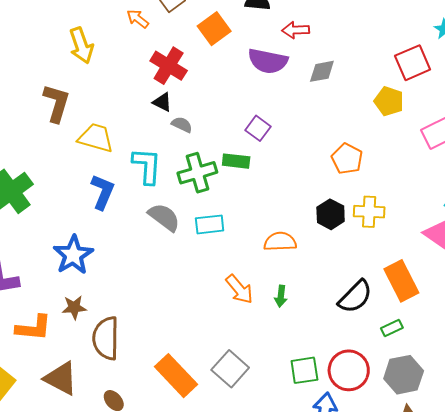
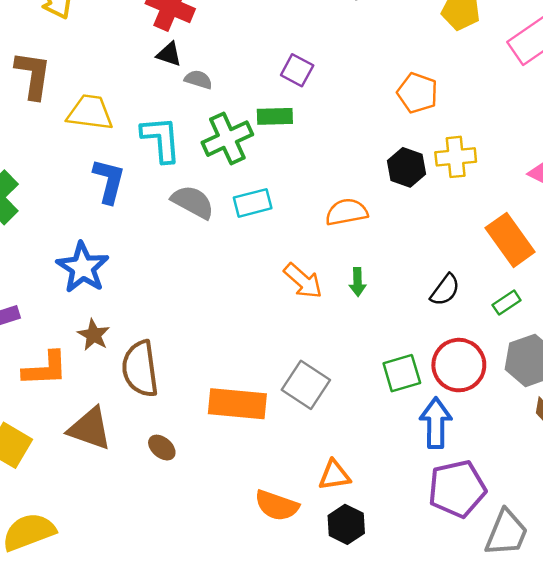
black semicircle: (355, 297) -> (445, 290), moved, size x0.7
brown star: (74, 307) -> (94, 335), turned -30
orange rectangle: (176, 376) -> (237, 404), turned -33

